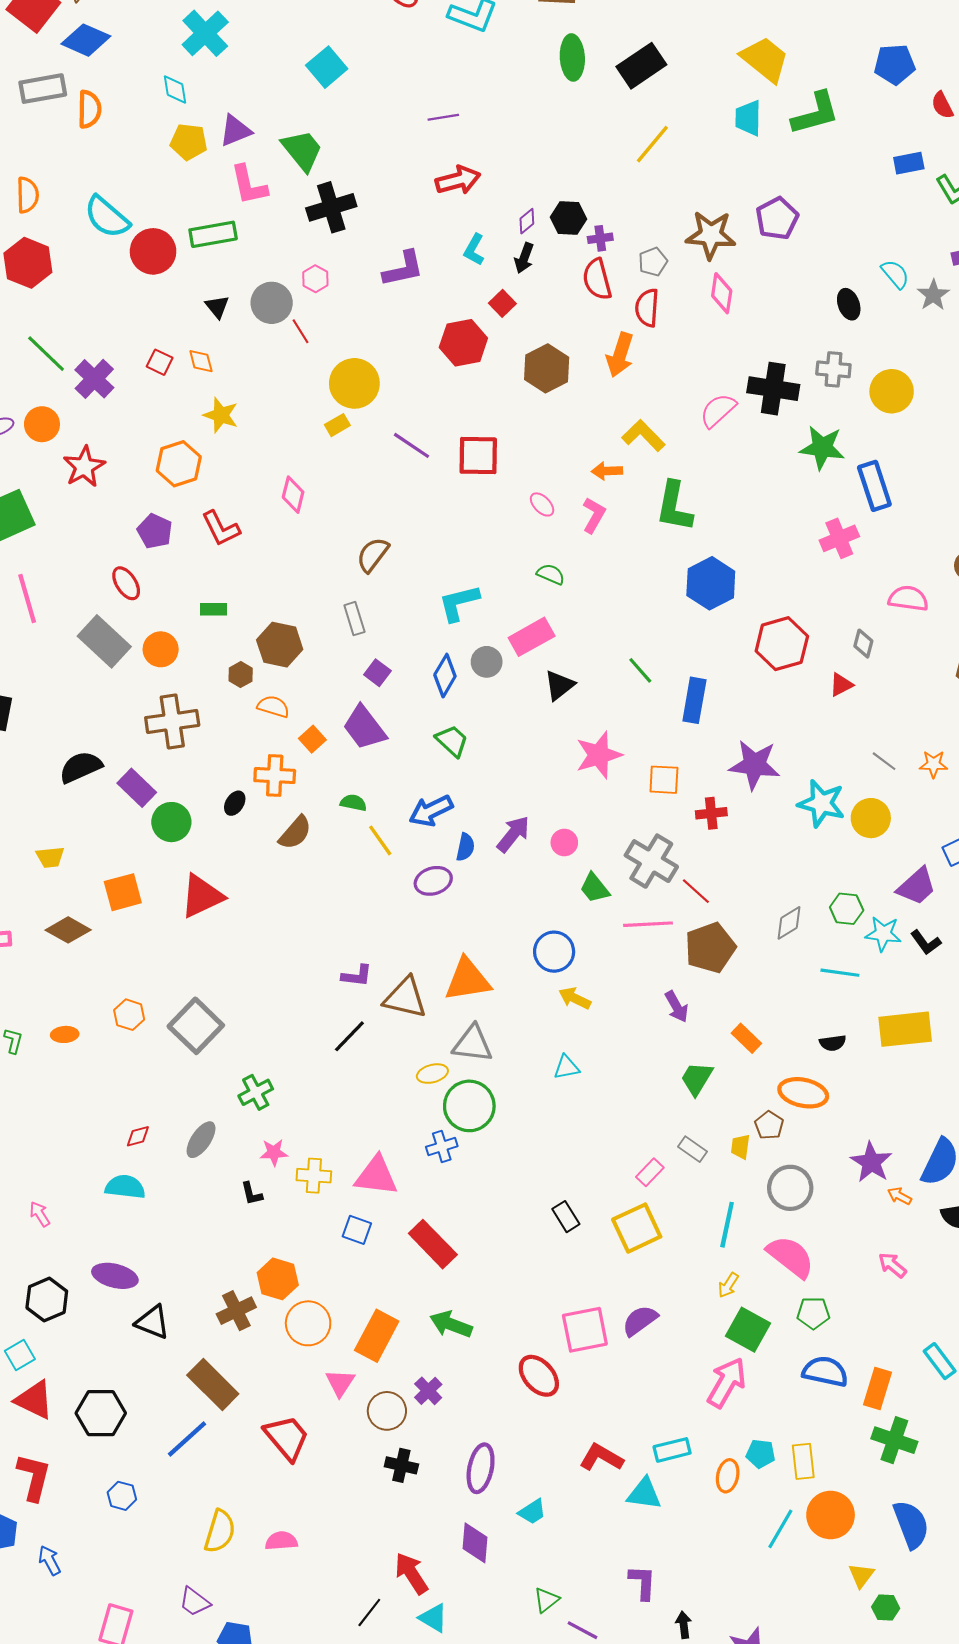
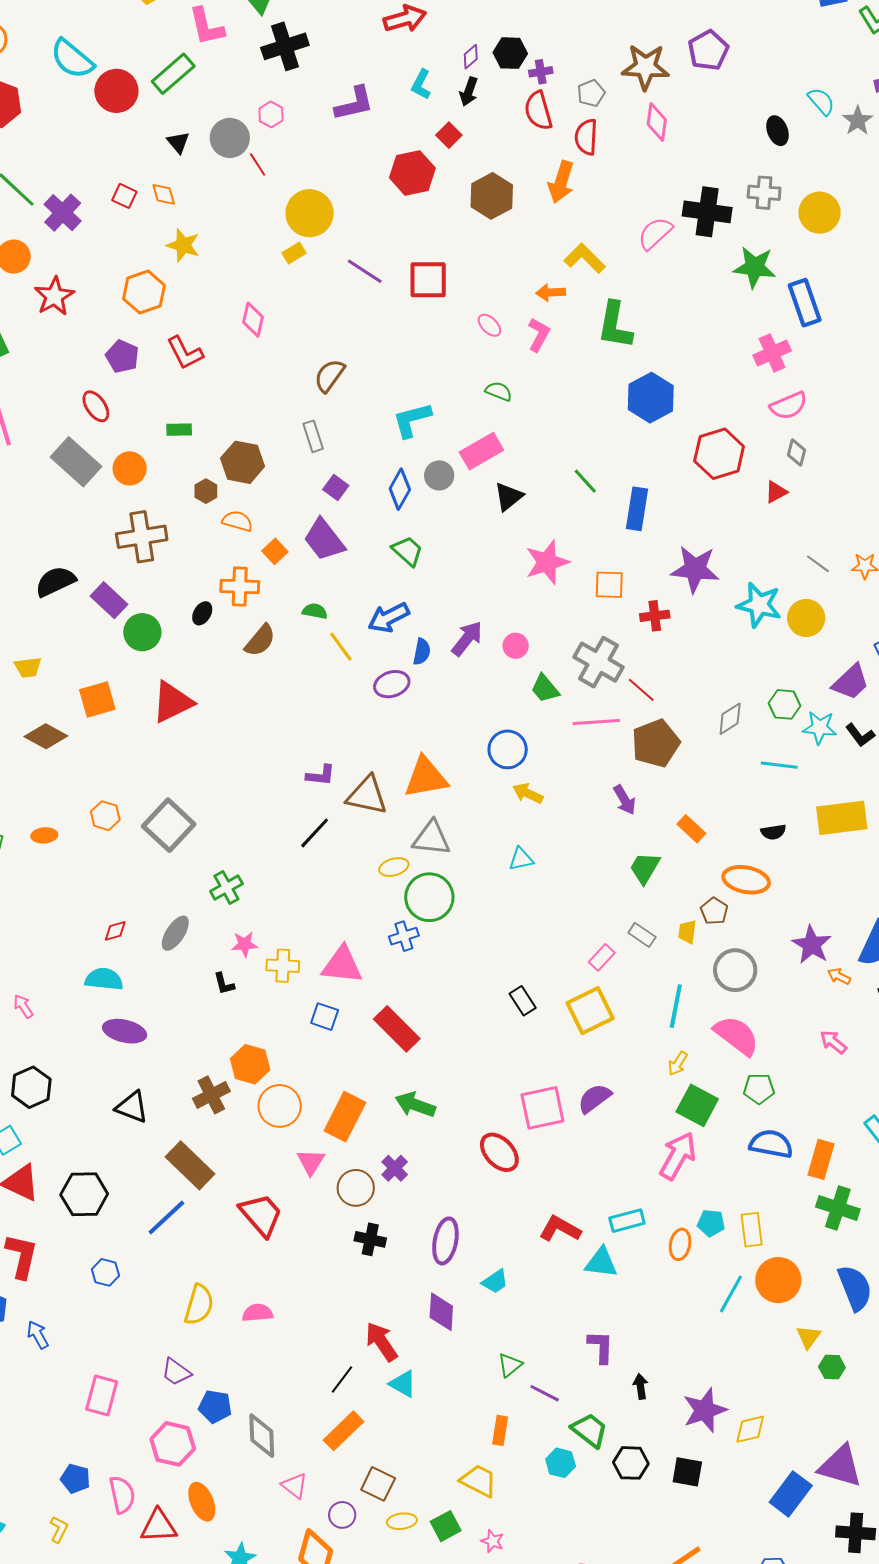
green rectangle: (213, 234) -> (173, 74), turned -30
pink semicircle: (908, 598) -> (789, 406), moved, turned 150
purple ellipse: (115, 1276) -> (125, 1031), moved

